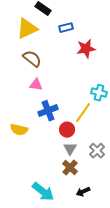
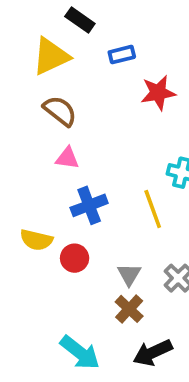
yellow line: (83, 113) -> (153, 209), turned -55
red circle: (67, 130) -> (75, 258), moved
black arrow: (83, 192) -> (153, 353), size x1.5

